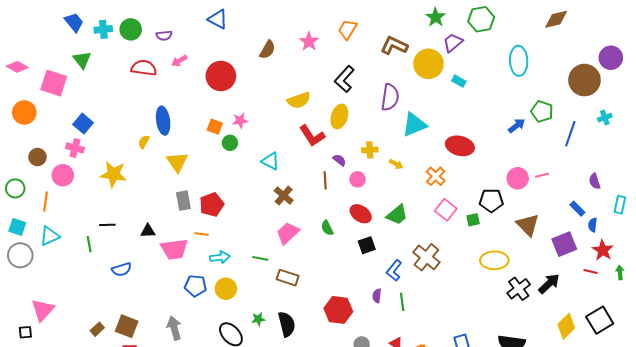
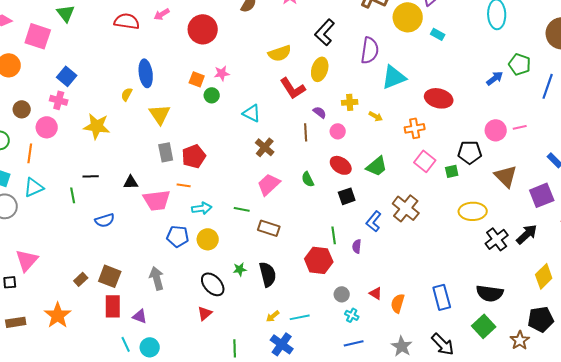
orange cross: (436, 176) -> (415, 128), turned 36
green line: (402, 302) -> (334, 235), moved

